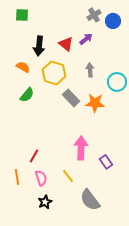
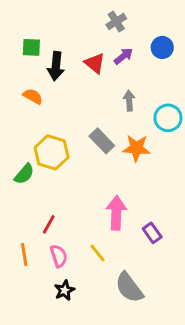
green square: (22, 15) -> (31, 47), moved
gray cross: (94, 15) -> (116, 22), moved
blue circle: (113, 21) -> (162, 47), moved
yellow hexagon: (54, 73) -> (52, 152), moved
green semicircle: (27, 95) -> (24, 174), moved

